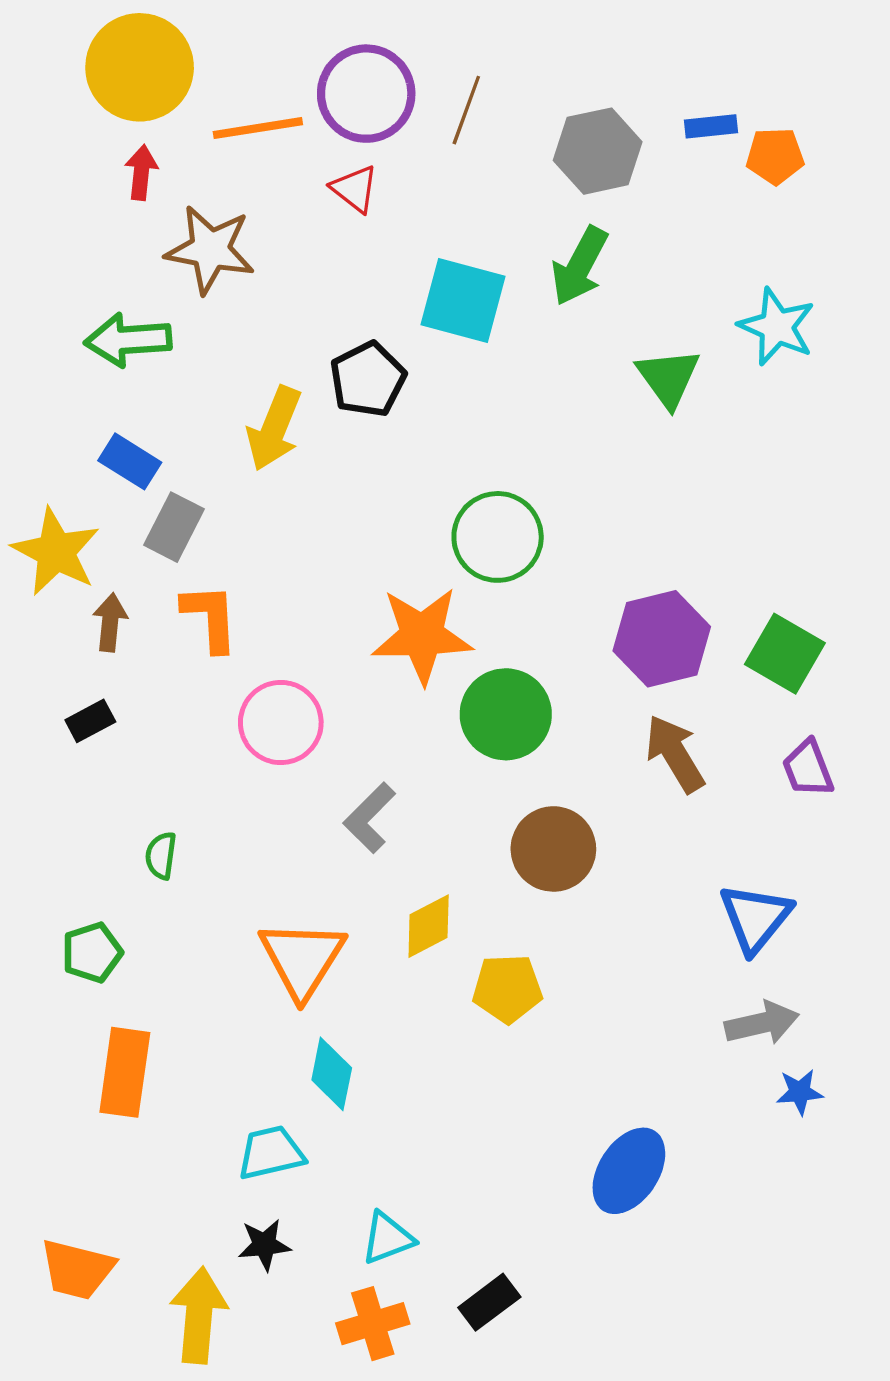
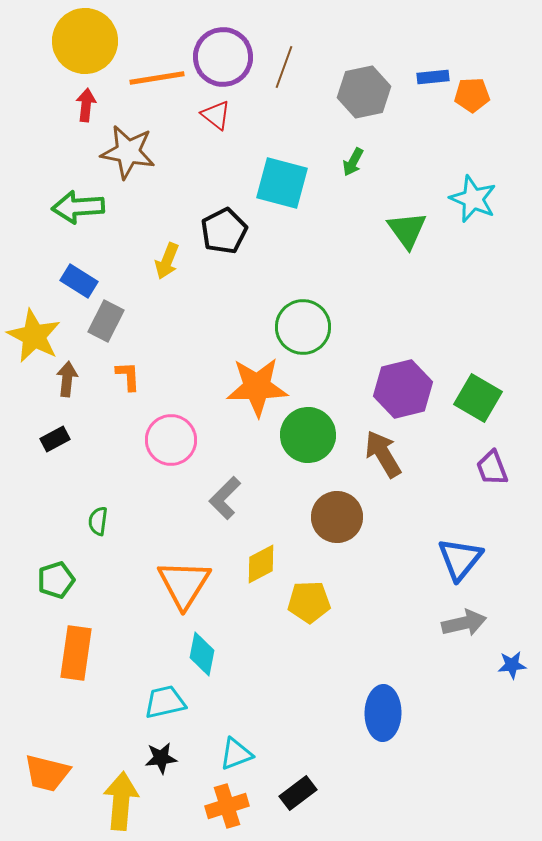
green arrow: (580, 266) -> (353, 162), size x0.6
yellow arrow: (274, 429) -> (167, 261), size x0.7
orange L-shape: (210, 617) -> (128, 376), size x0.7
brown arrow: (675, 754) -> (383, 454), moved
blue star: (800, 1092) -> (512, 665), moved
blue ellipse: (629, 1171) -> (383, 713), turned -32

